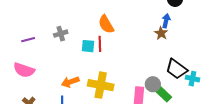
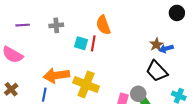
blue arrow: (166, 21) -> (166, 49), moved, turned -128
black trapezoid: (177, 69) -> (157, 71), moved
orange arrow: (70, 82) -> (56, 75), size x1.4

